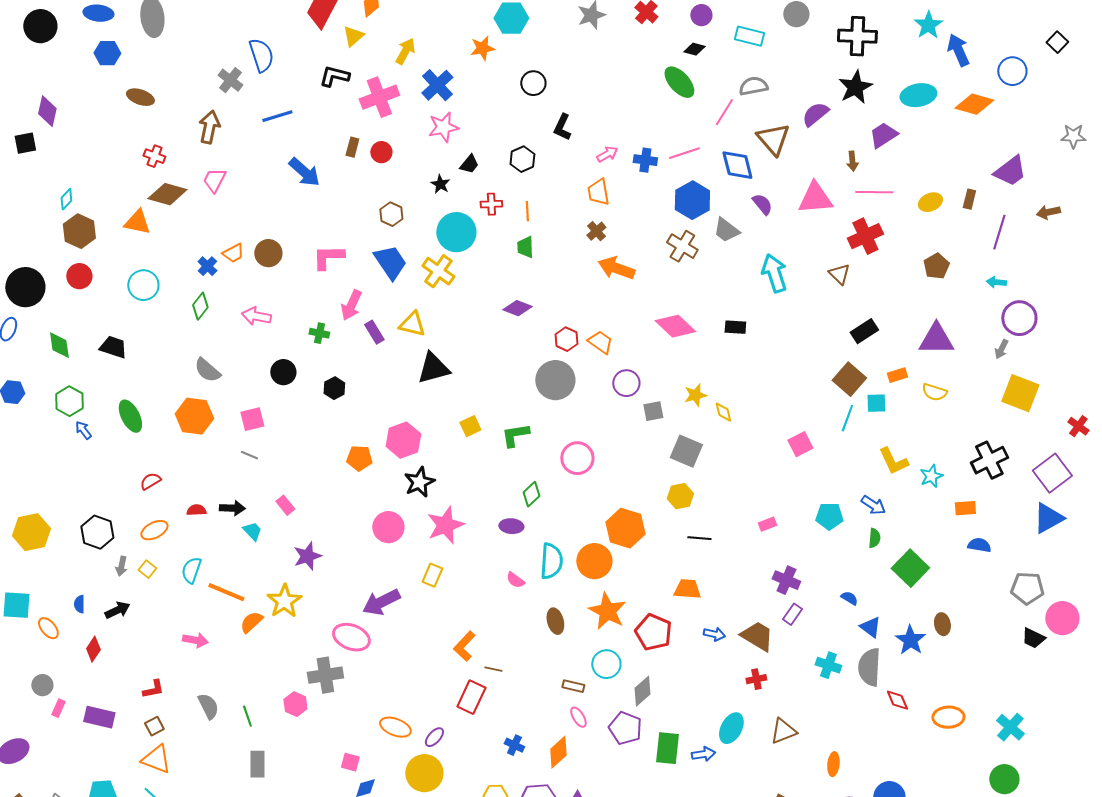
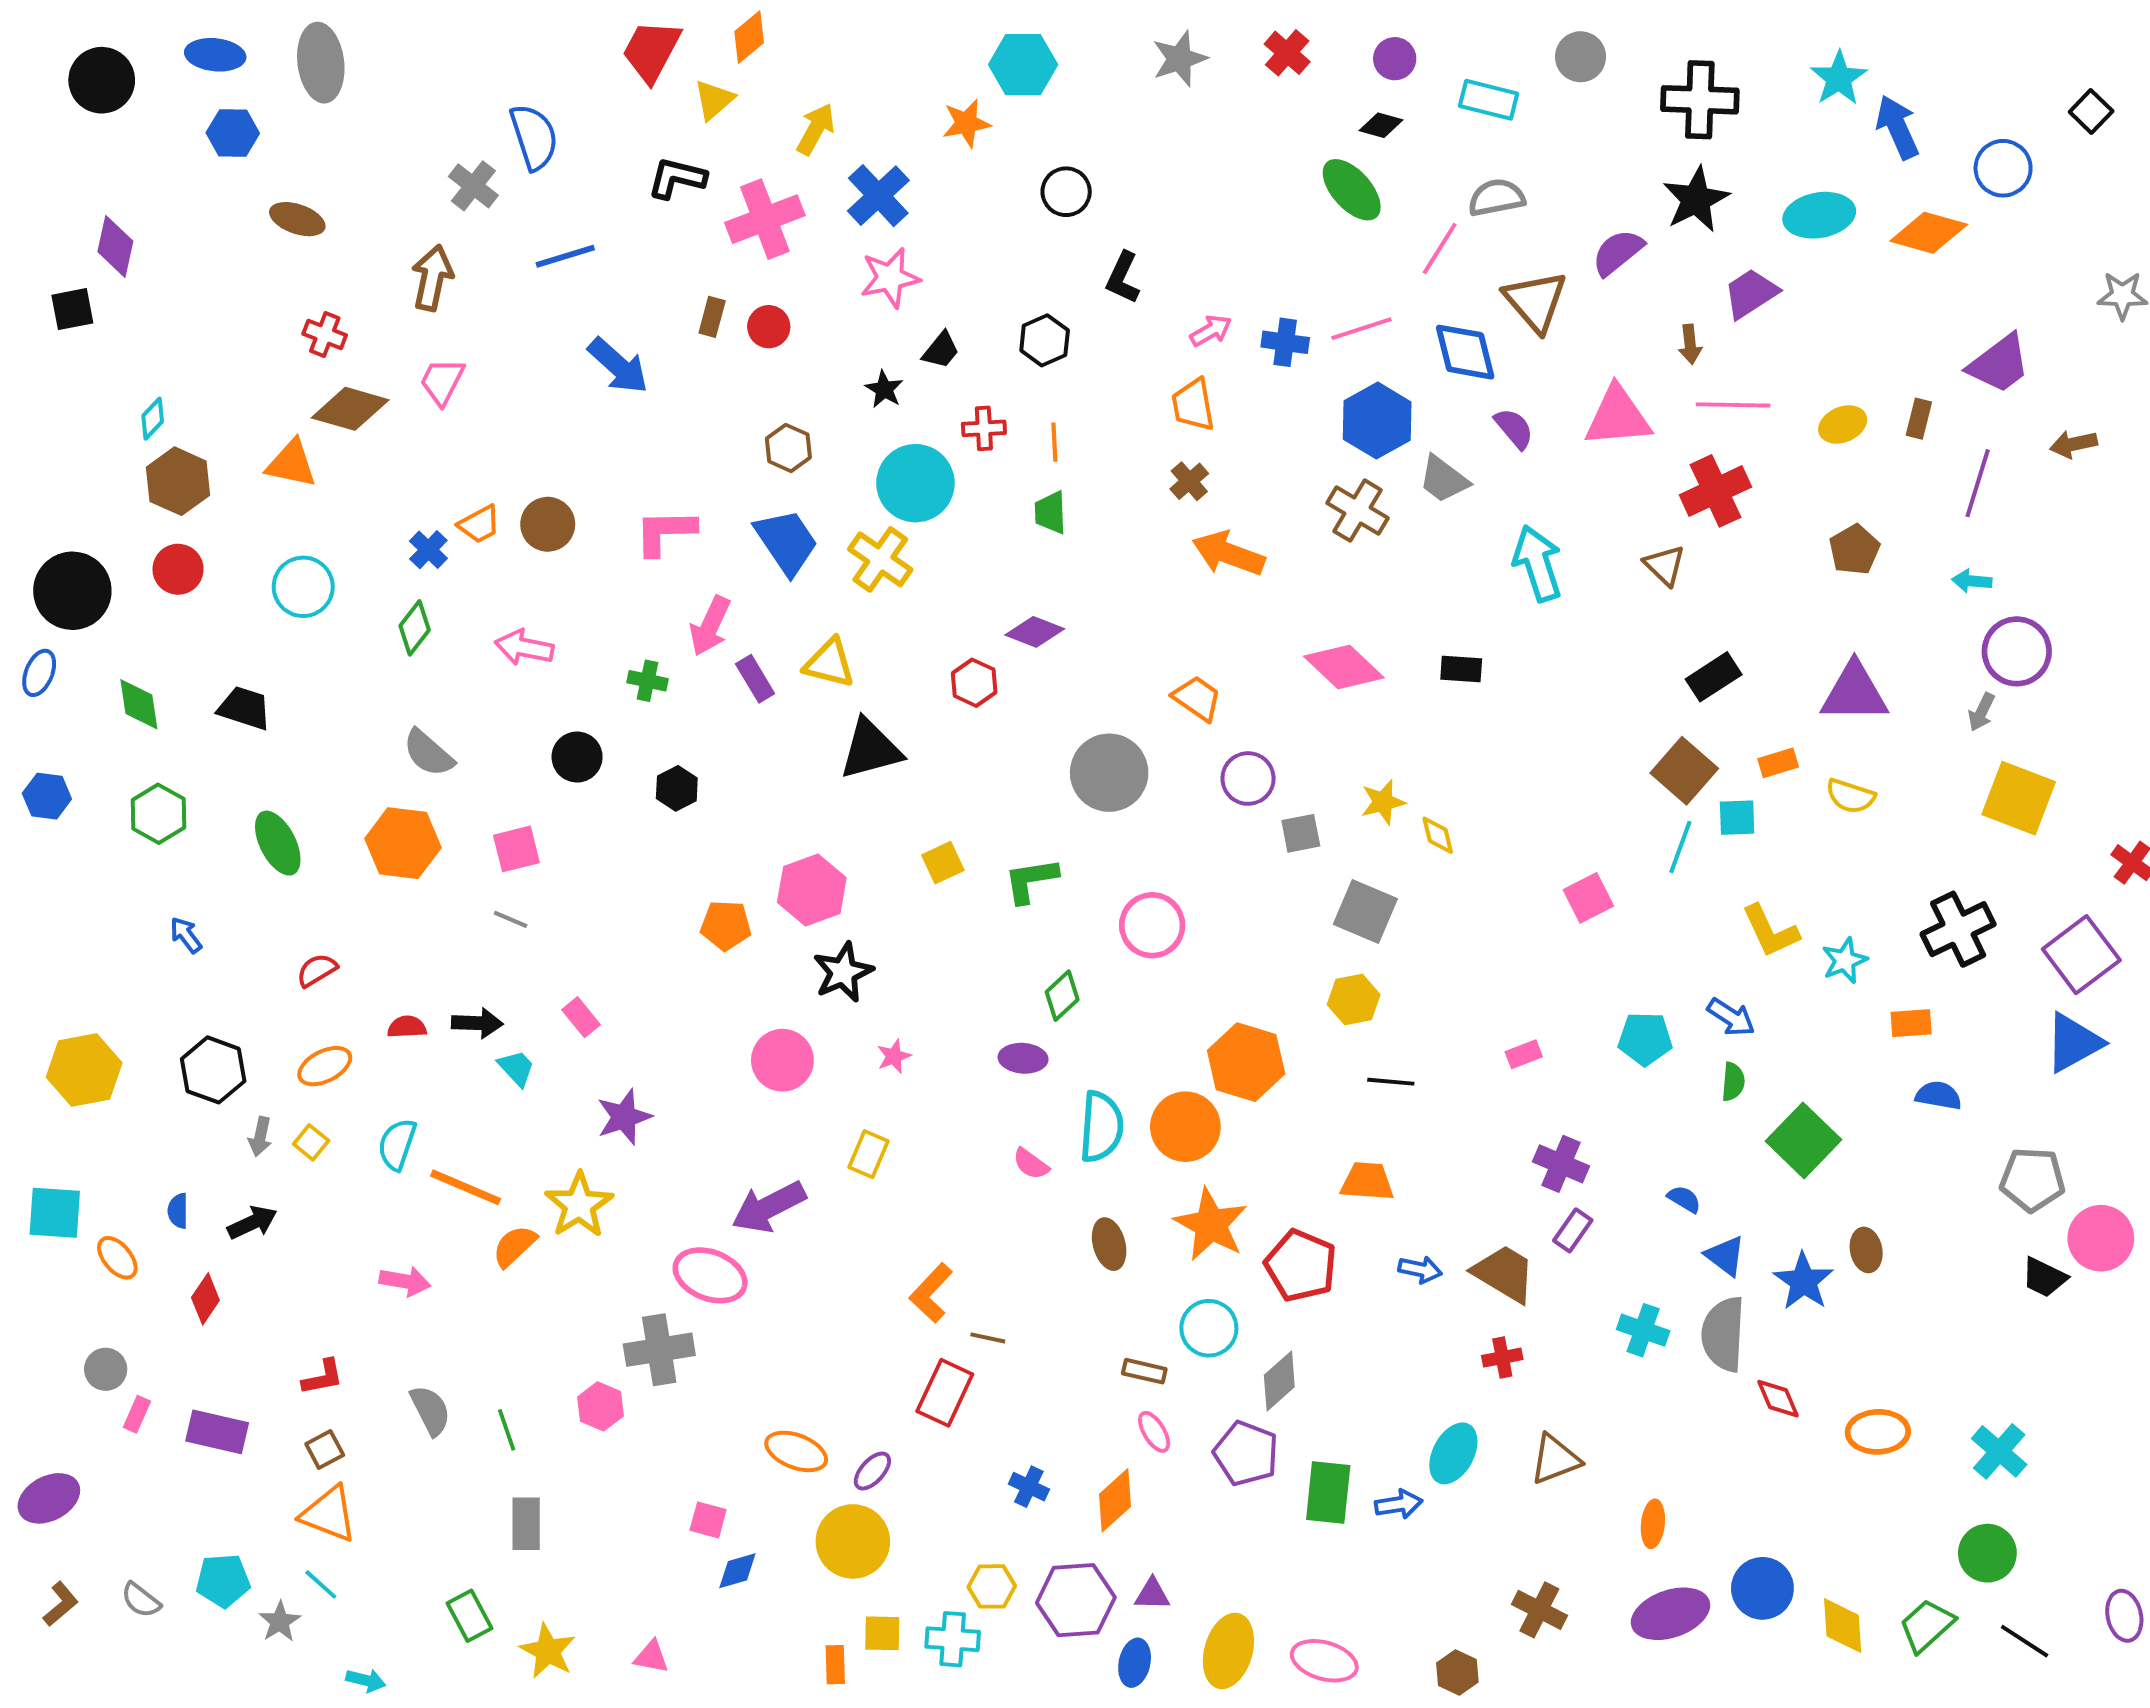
red hexagon: (566, 339) -> (974, 683), moved
blue arrow: (83, 430) -> (186, 935), moved
pink star: (445, 525) -> (894, 1056), size x0.5

